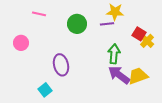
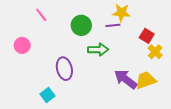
pink line: (39, 14) -> (41, 15), turned 40
yellow cross: (147, 41) -> (155, 52), moved
green arrow: (114, 54) -> (98, 50), moved, turned 84

